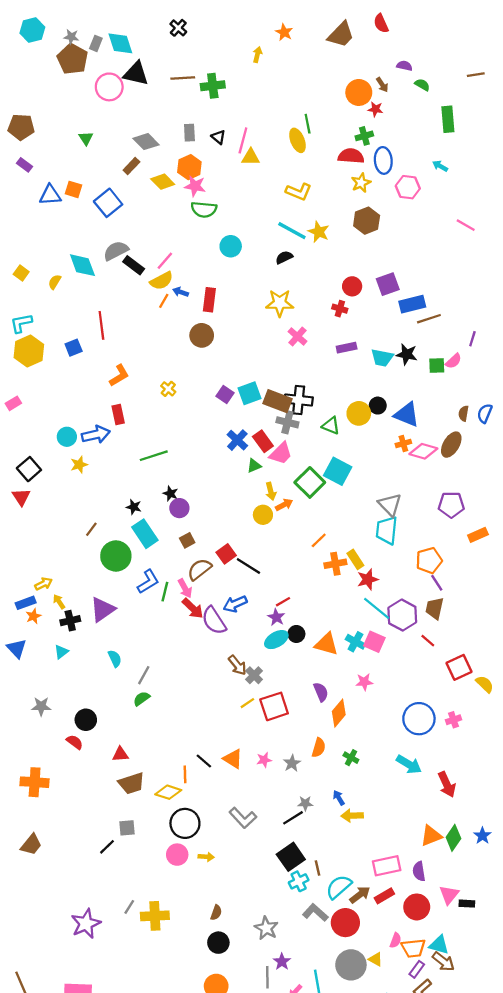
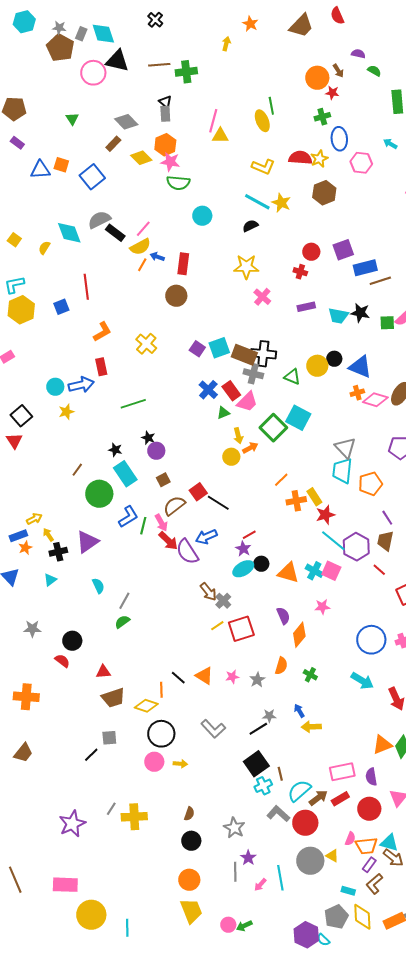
black triangle: (218, 137) -> (165, 102), moved
red semicircle: (351, 156) -> (300, 158), moved
yellow cross: (168, 389) -> (146, 344), size x1.5
orange pentagon: (429, 560) -> (370, 484), moved

